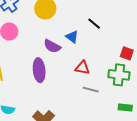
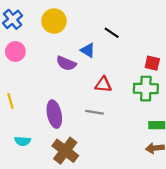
purple ellipse: (39, 70) -> (54, 114), moved
gray line: (91, 90) -> (95, 112), moved

